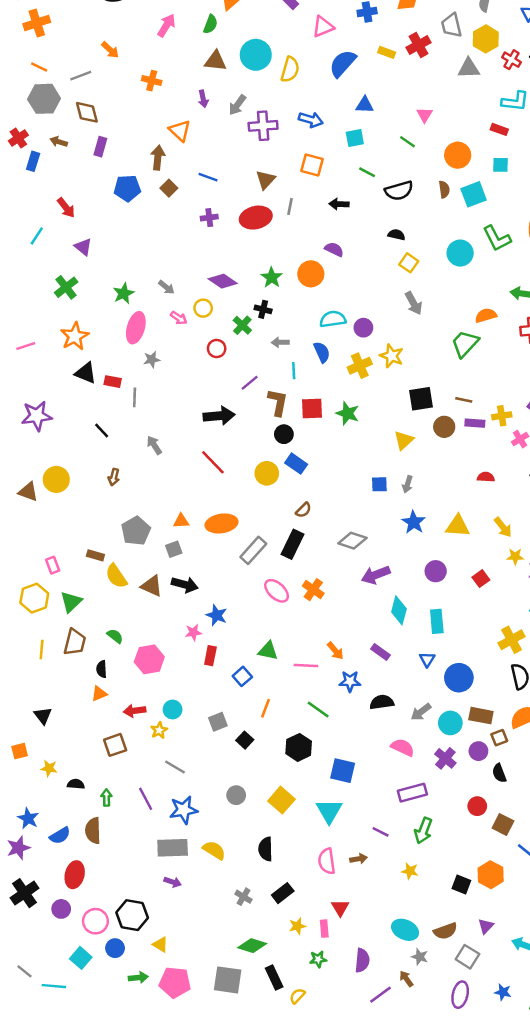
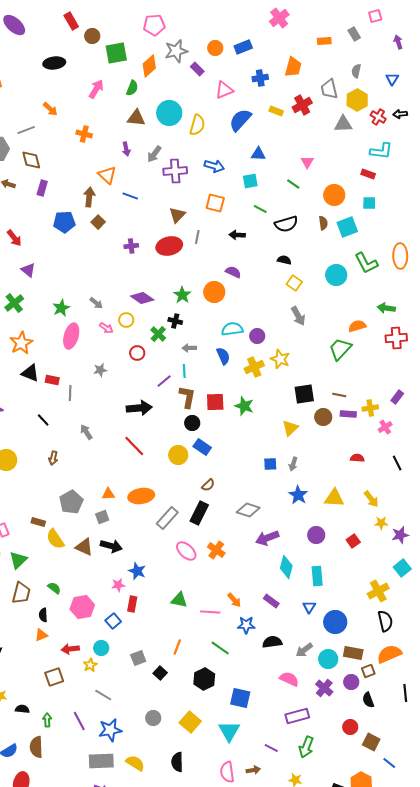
blue line: (208, 177) -> (130, 196), moved
gray star: (152, 360) -> (100, 370), moved
cyan line: (294, 371) -> (184, 371), moved
blue square: (242, 676) -> (113, 621), moved

